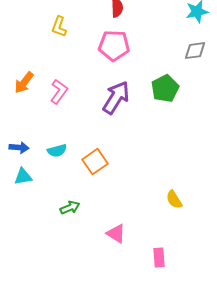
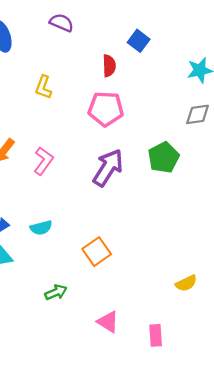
orange square: (95, 162) -> (97, 252), moved
yellow semicircle: (174, 200) -> (186, 283), moved, turned -84
pink rectangle: (159, 258) -> (156, 335), moved

